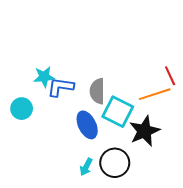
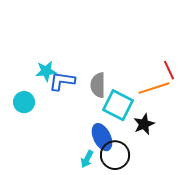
blue ellipse: (87, 125) -> (102, 137), moved
black star: (144, 131) -> (144, 124), size x0.7

